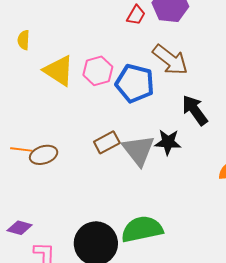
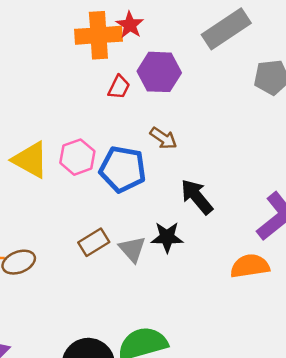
brown arrow: (170, 60) -> (163, 138), size x0.6
gray triangle: (138, 150) -> (132, 249), size x0.7

